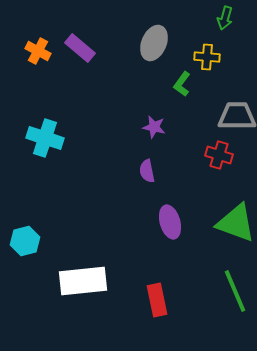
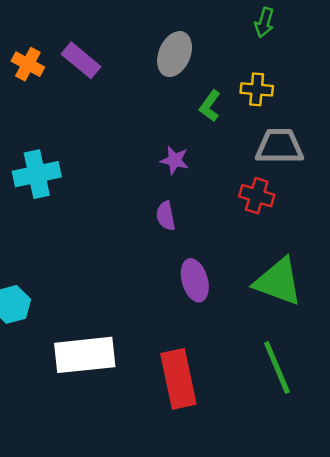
yellow cross: (207, 57) -> (257, 89), moved
cyan cross: (45, 138) -> (37, 174), turned -30
red rectangle: (157, 300) -> (178, 379), size x1.4

